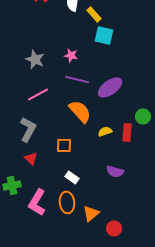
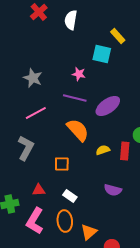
yellow rectangle: (94, 14) -> (118, 36), moved
pink star: (71, 55) -> (79, 74), moved
red triangle: (31, 158) -> (39, 190), moved, turned -48

